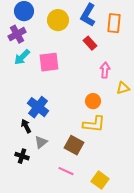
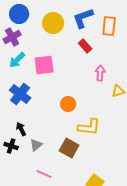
blue L-shape: (88, 15) -> (83, 18), turned 40
orange circle: (93, 101) -> (68, 104), moved
blue cross: (38, 107) -> (20, 94), moved
black cross: (22, 156) -> (11, 146), moved
pink line: (66, 171) -> (44, 174), moved

